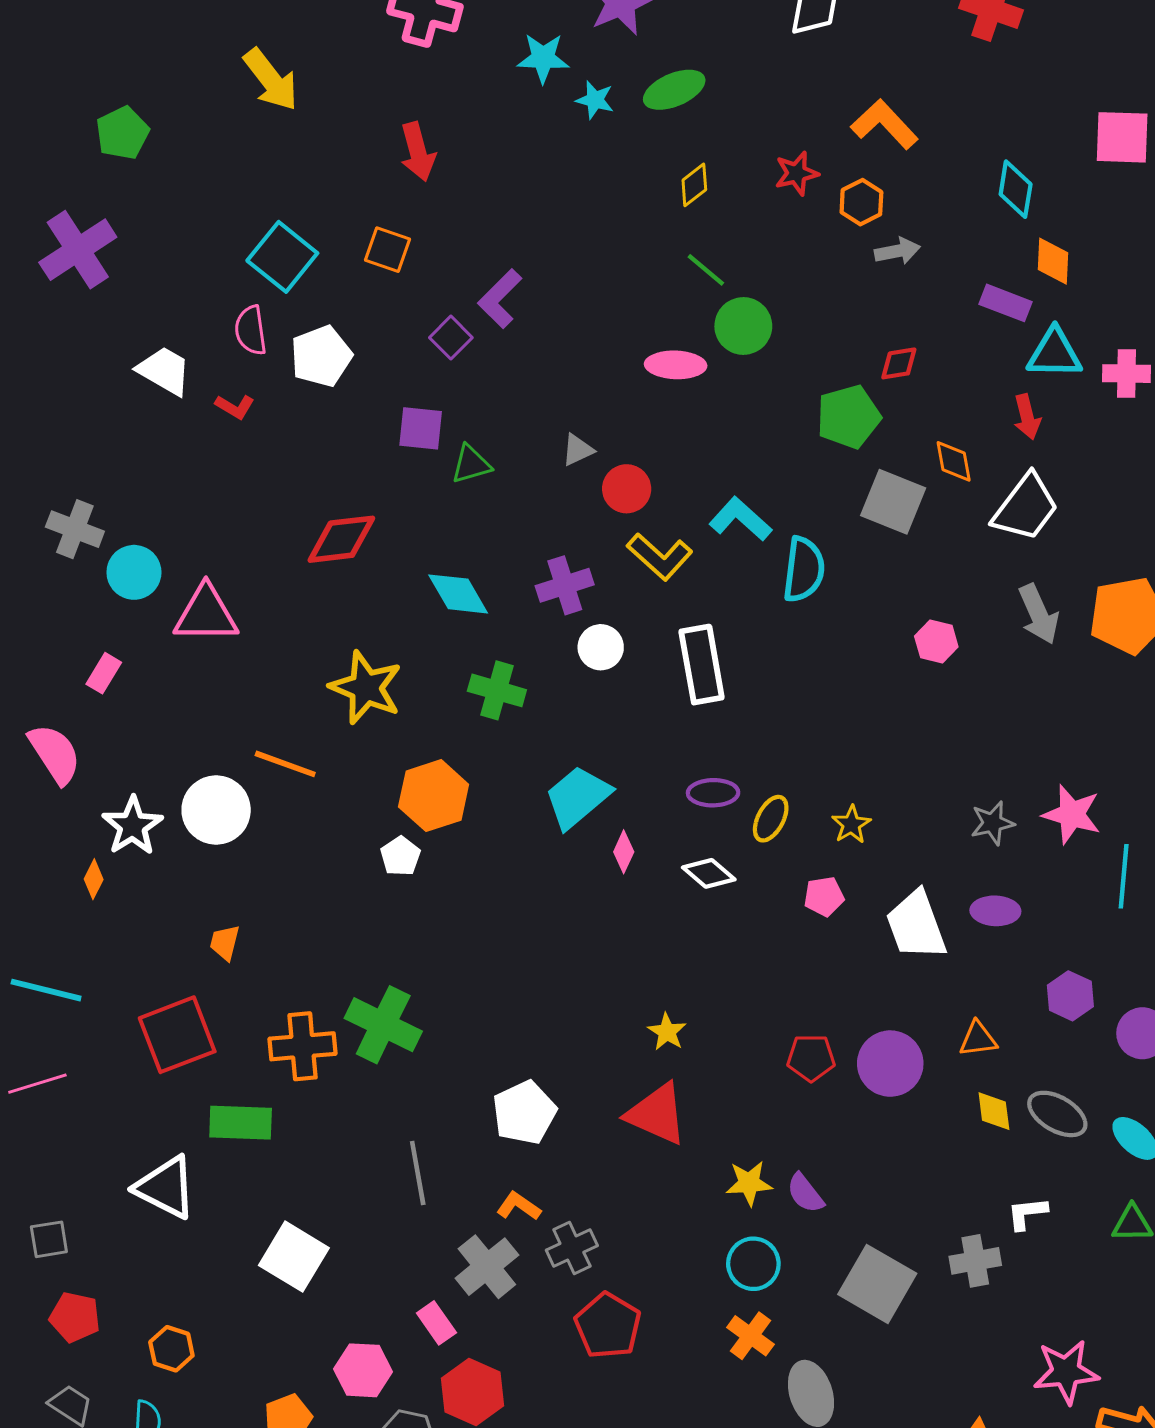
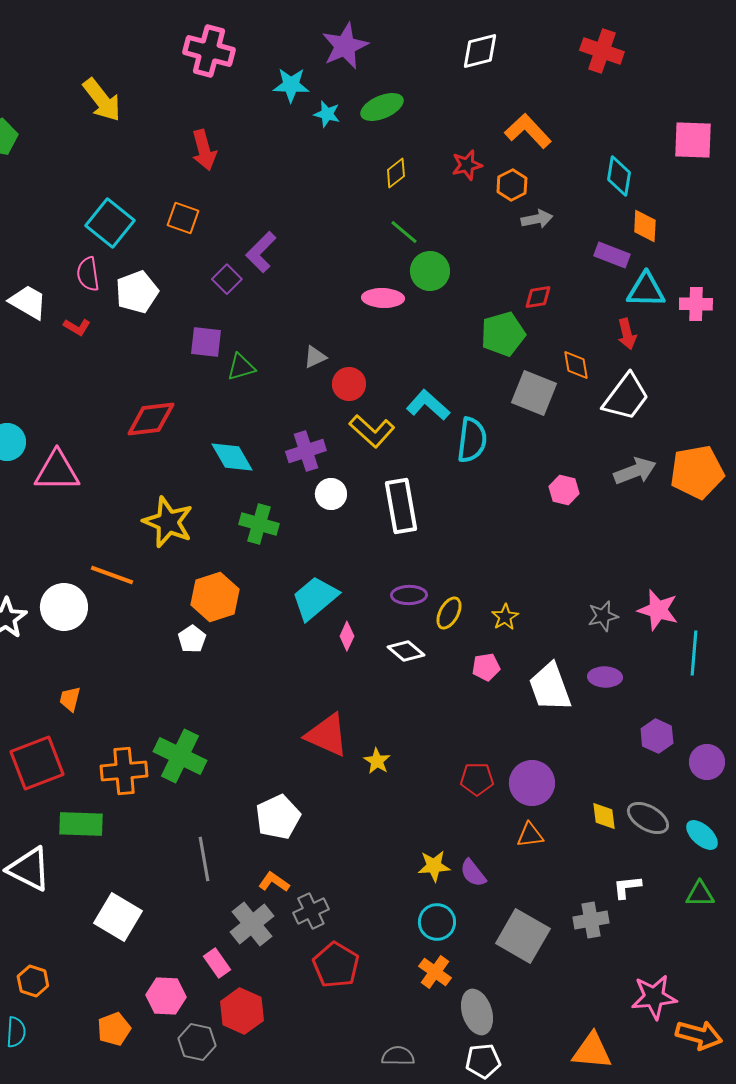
gray arrow: (1039, 614) -> (635, 471), turned -87
orange triangle: (978, 1039) -> (530, 835), moved
red triangle: (657, 1114) -> (327, 735), moved

